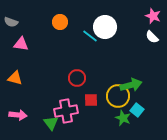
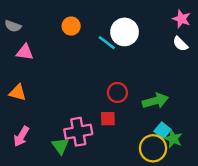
red circle: (77, 78) -> (117, 92), moved
yellow circle: (118, 96) -> (153, 148), moved
pink arrow: (18, 115) -> (21, 136), turned 114
green star: (123, 118) -> (173, 139), moved

